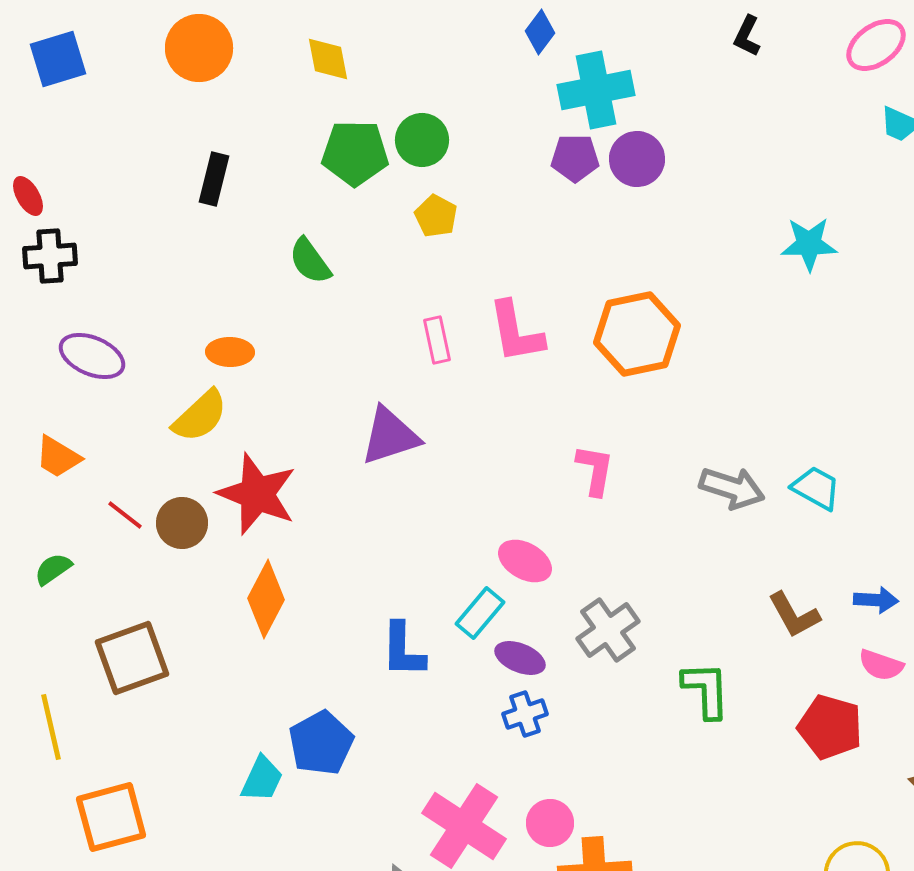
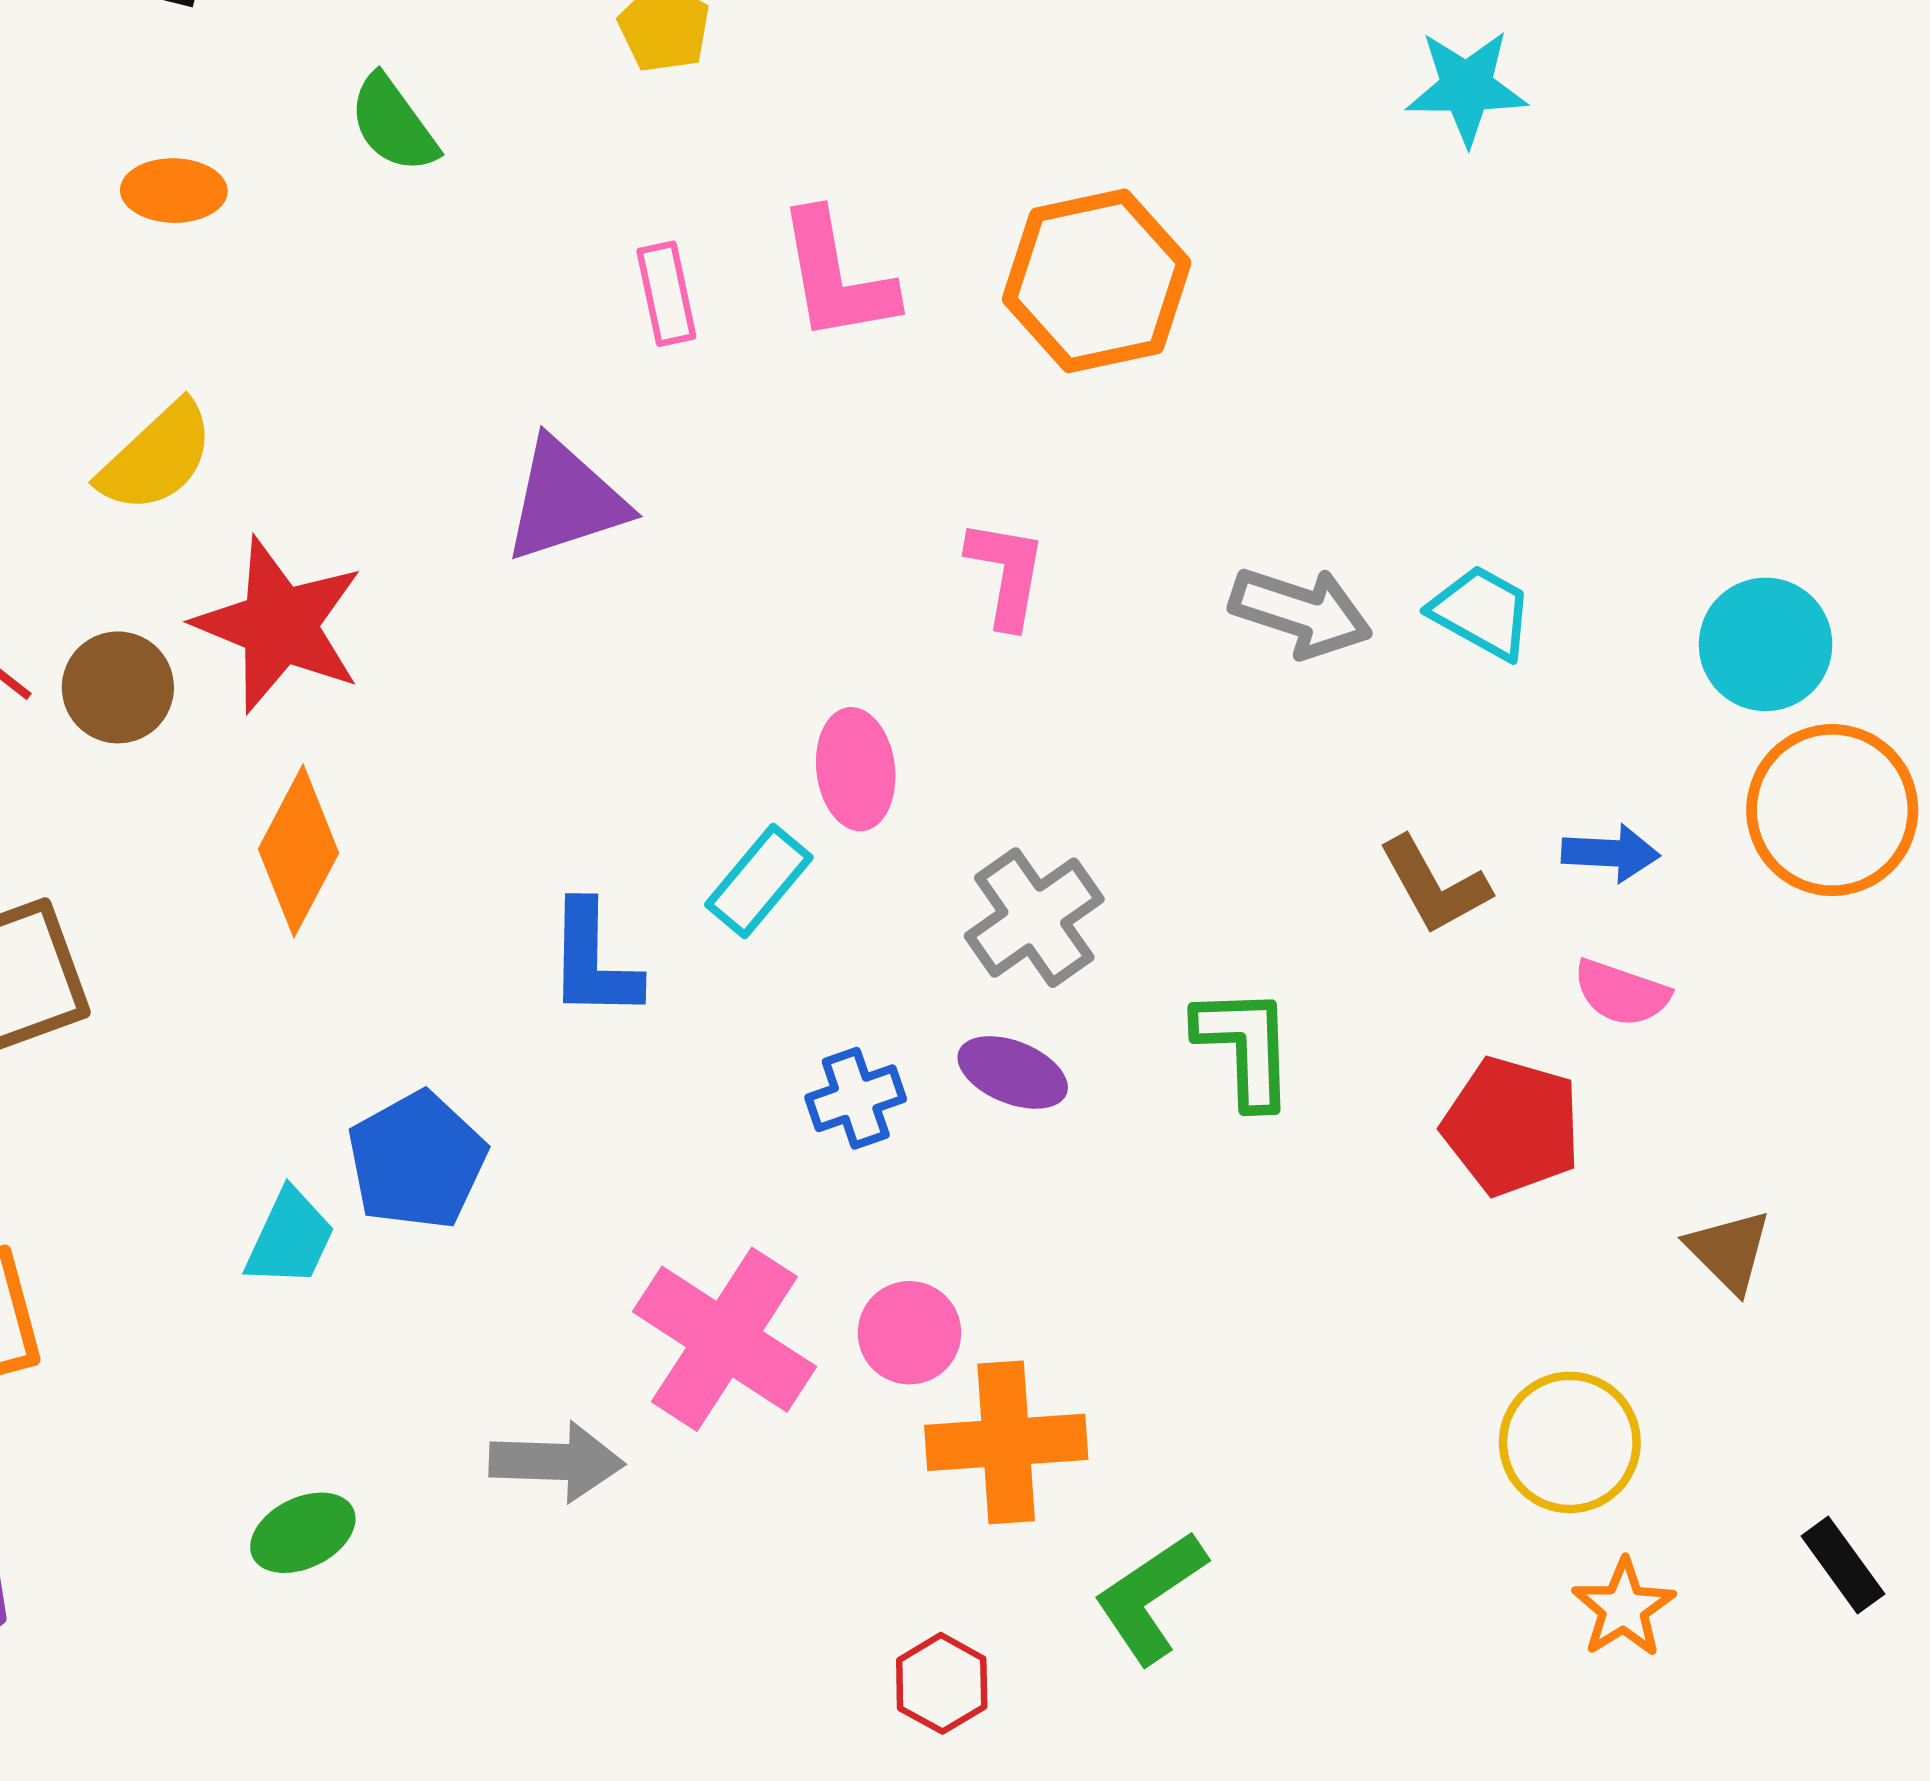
orange ellipse: (230, 352) -> (174, 191), moved
pink ellipse: (525, 561) -> (856, 769), turned 54
purple ellipse: (520, 658) -> (1013, 1072), moved

